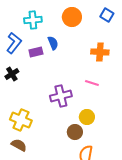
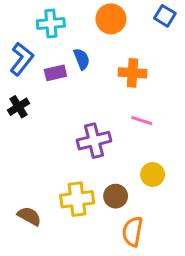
orange cross: (100, 52) -> (133, 73), moved
yellow circle: (87, 117) -> (153, 175), moved
yellow cross: (21, 120) -> (77, 199), moved, turned -30

